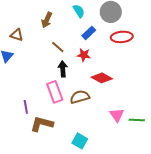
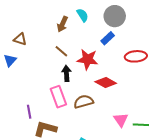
brown arrow: (47, 20) -> (62, 24), moved
blue rectangle: (89, 33) -> (108, 38), moved
red ellipse: (122, 37) -> (136, 56), moved
red star: (84, 55) -> (88, 59), size x1.5

